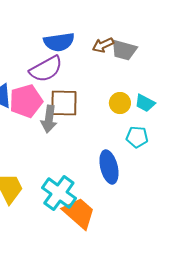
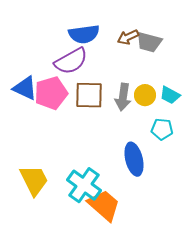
gray arrow: (49, 119) -> (123, 97), moved

